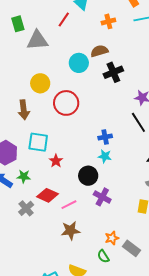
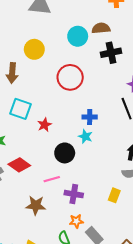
red circle: (66, 103) -> (70, 77), moved
red star: (56, 161) -> (44, 125), moved
purple cross: (102, 197) -> (74, 194), moved, turned -30
pink line: (69, 205) -> (52, 179), moved

